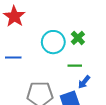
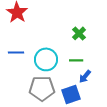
cyan circle: (53, 42) -> (46, 59), moved

